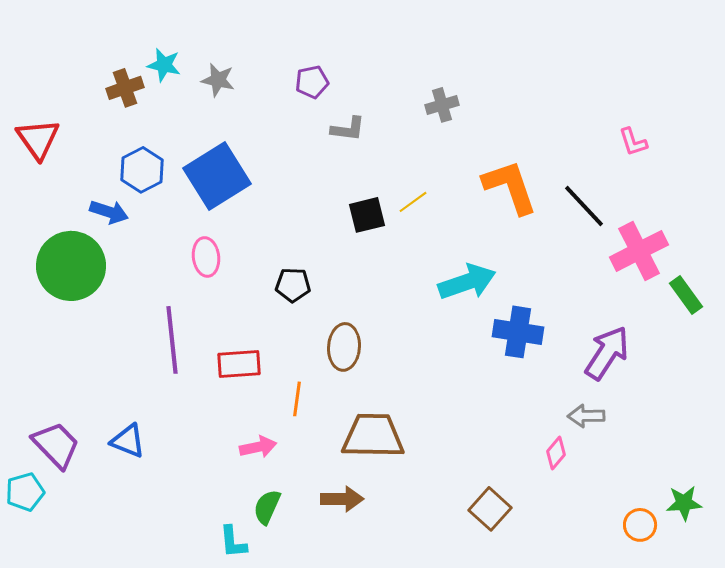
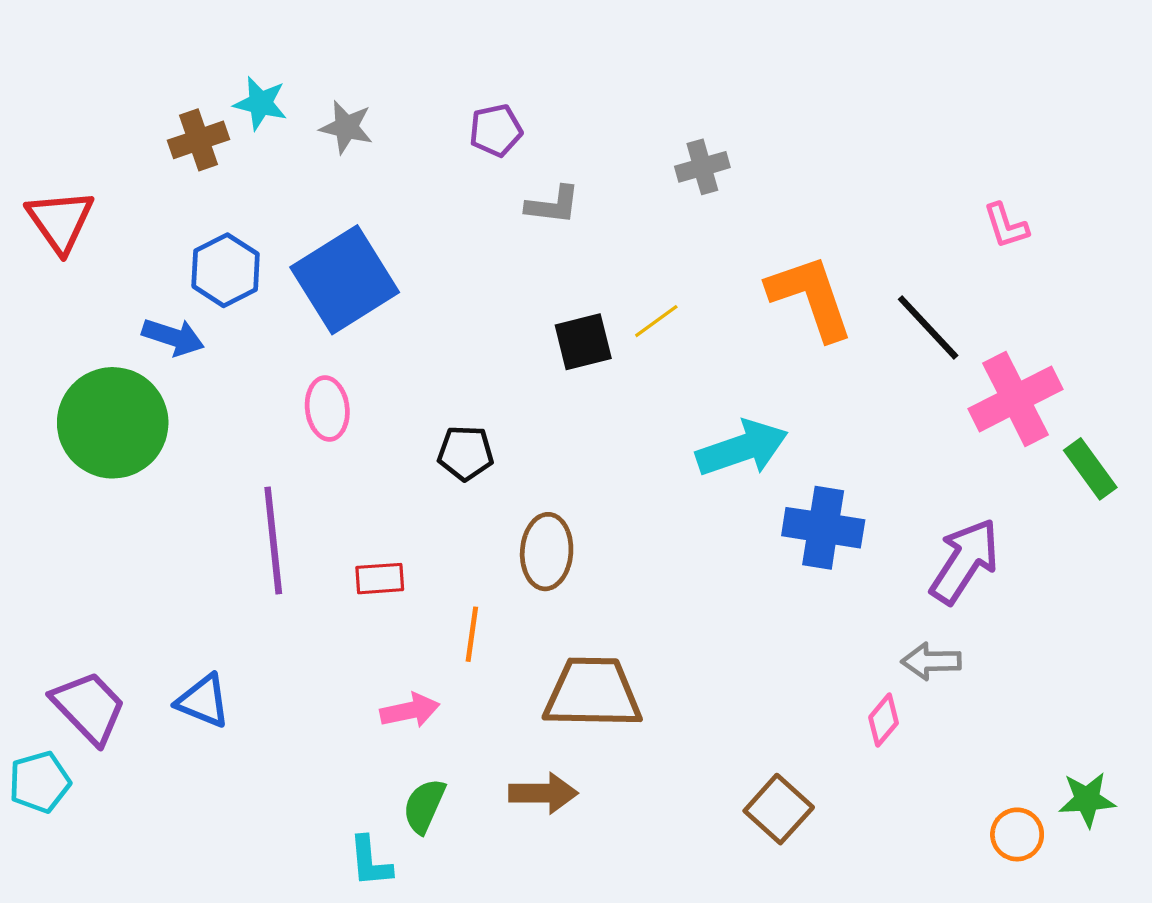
red rectangle: (239, 364) -> (380, 579), size x0.7

